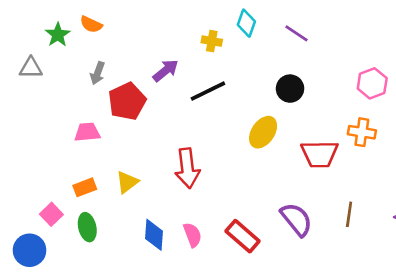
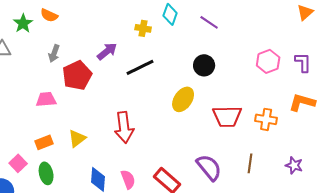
orange cross: (362, 132) -> (266, 119), moved

